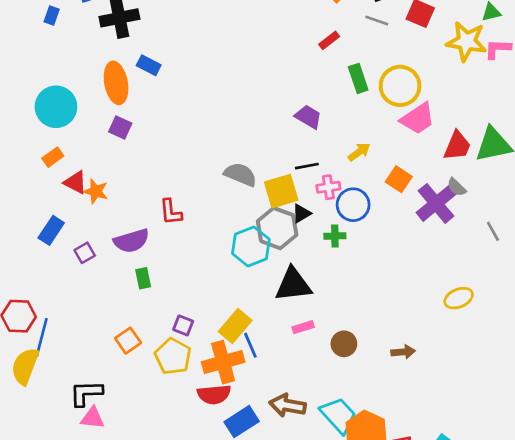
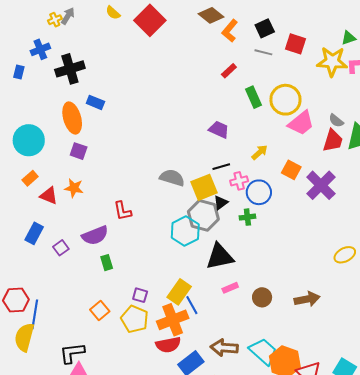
gray semicircle: (457, 187) -> (336, 121), moved
orange star: (96, 191) -> (74, 188), moved
brown arrow: (403, 352) -> (307, 299), size x1.4

